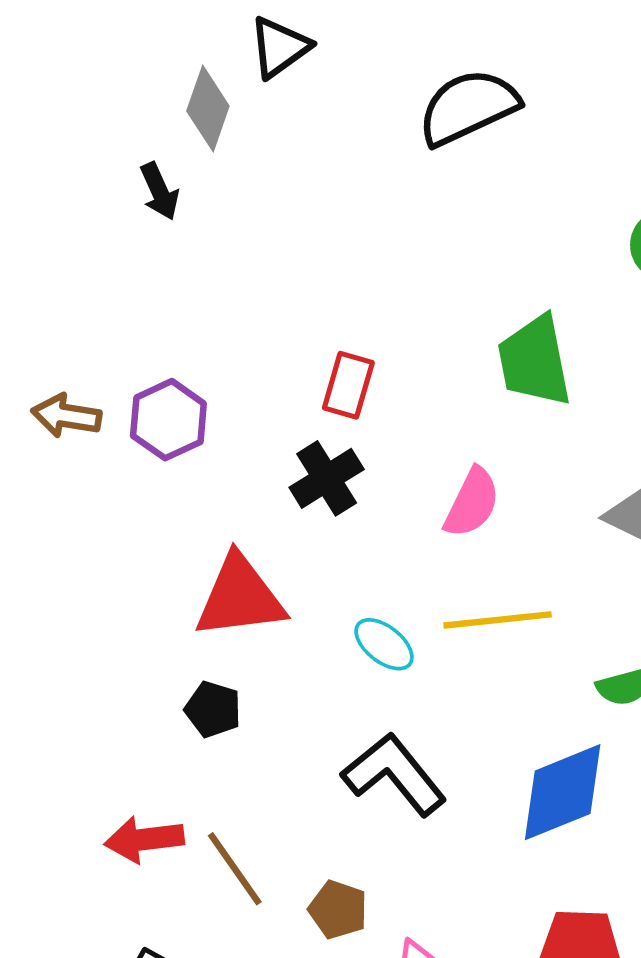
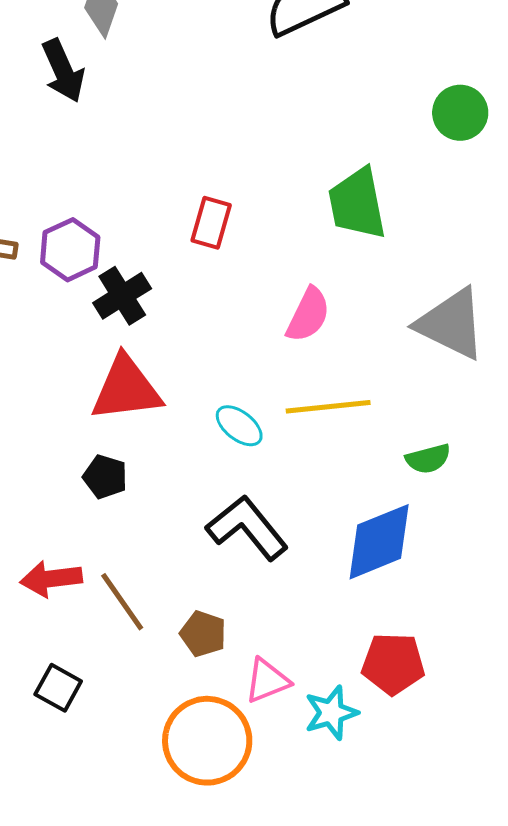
black arrow: (159, 191) -> (63, 71), size x1.4
black cross: (327, 478) -> (122, 296), moved

